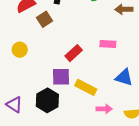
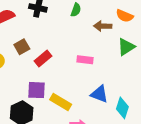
brown square: (45, 19) -> (22, 47), moved
red rectangle: (74, 53) -> (43, 58), moved

